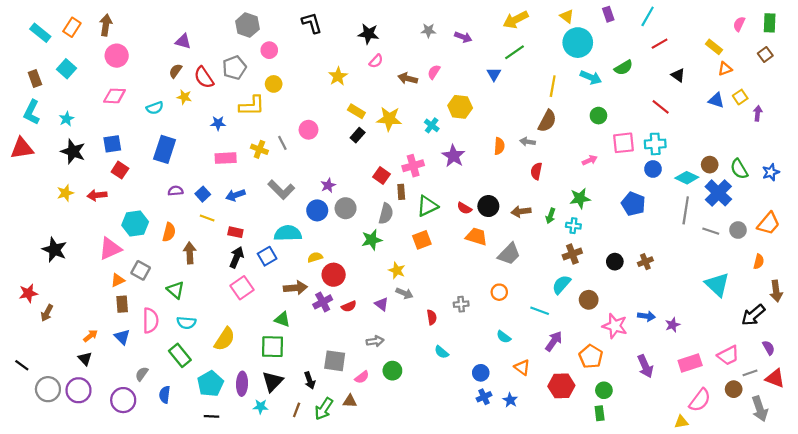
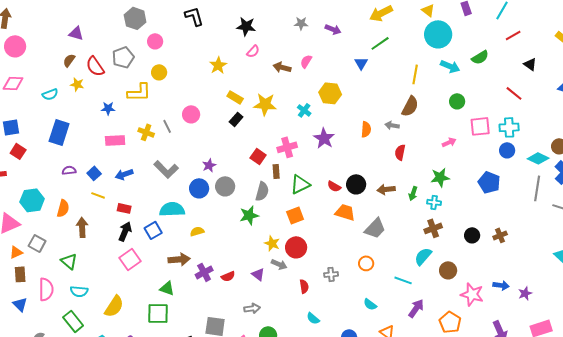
red circle: (334, 275) -> (296, 247), moved

